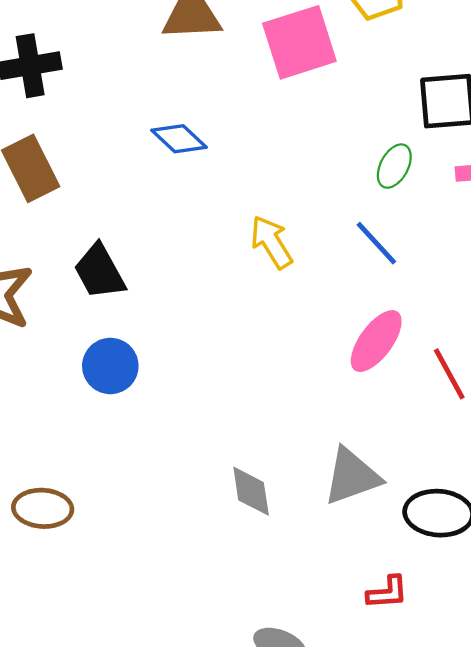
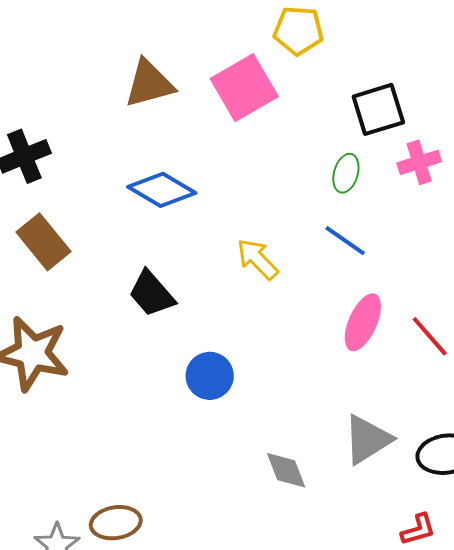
blue diamond: (179, 139) -> (162, 190), size x1.4
black trapezoid: (99, 272) -> (152, 294), moved
blue circle: (110, 366) -> (210, 376), moved

